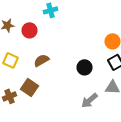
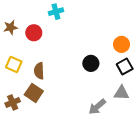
brown semicircle: (42, 60) -> (39, 71), moved, turned -63
black circle: (84, 67) -> (91, 63), moved

